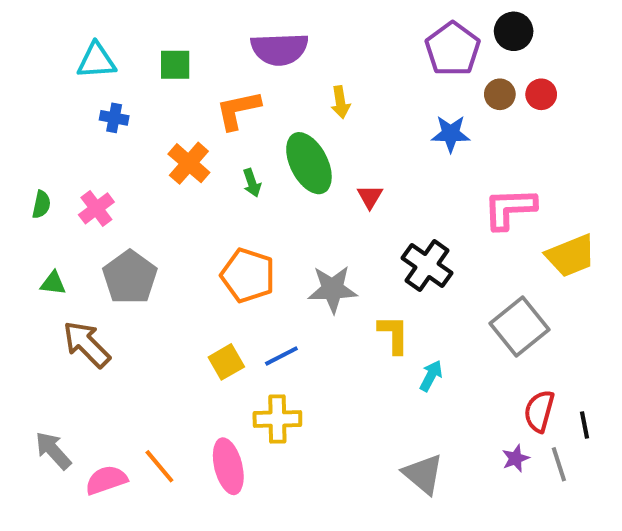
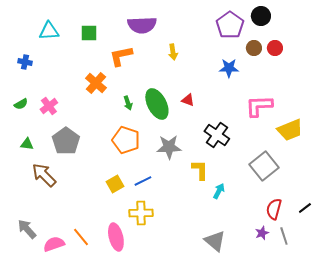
blue cross: (114, 118) -> (25, 62), moved
green ellipse: (309, 163) -> (157, 104), moved
green arrow: (252, 183) -> (128, 103), moved
red triangle: (370, 197) -> (188, 100), turned -40
green semicircle: (41, 204) -> (21, 104), turned 48
black line: (584, 425) -> (305, 208), moved, turned 64

